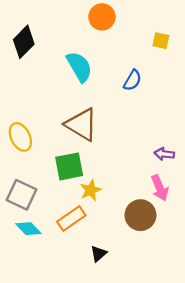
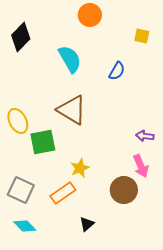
green square: (69, 166) -> (43, 142), moved
gray square: (22, 195) -> (21, 190), moved
cyan diamond: (28, 229) -> (25, 226), moved

